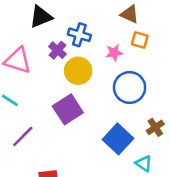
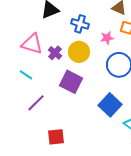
purple cross: (58, 50) -> (55, 53), moved
purple square: (68, 109) -> (71, 82), turned -30

